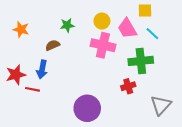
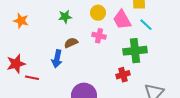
brown semicircle: (52, 45) -> (71, 43), moved
pink cross: (103, 45) -> (99, 36), size x0.6
blue arrow: (42, 69) -> (57, 59), moved

